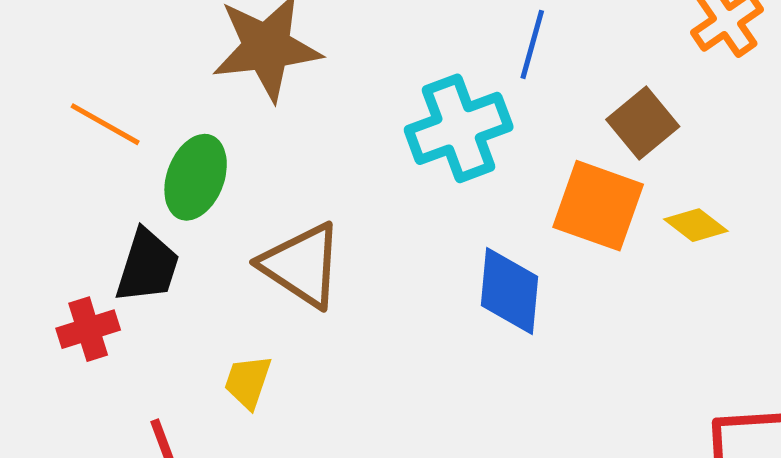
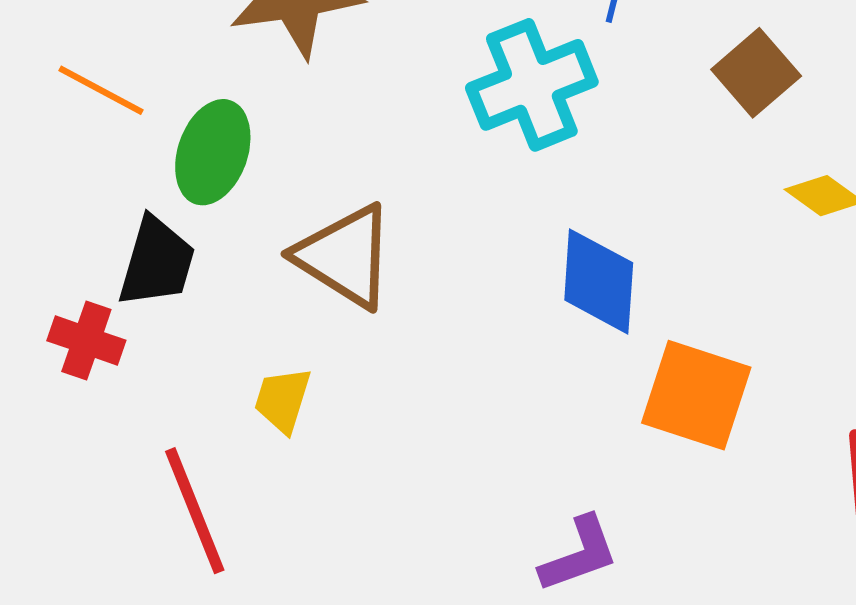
orange square: (598, 206) -> (696, 395), moved
red cross: (88, 329) -> (86, 340), turned 38

